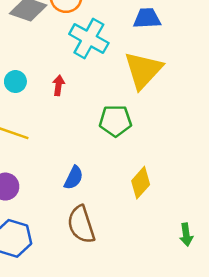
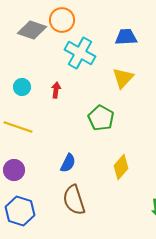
yellow triangle: (143, 70) -> (123, 78), size x0.7
green pentagon: (115, 121) -> (101, 118), turned 30

